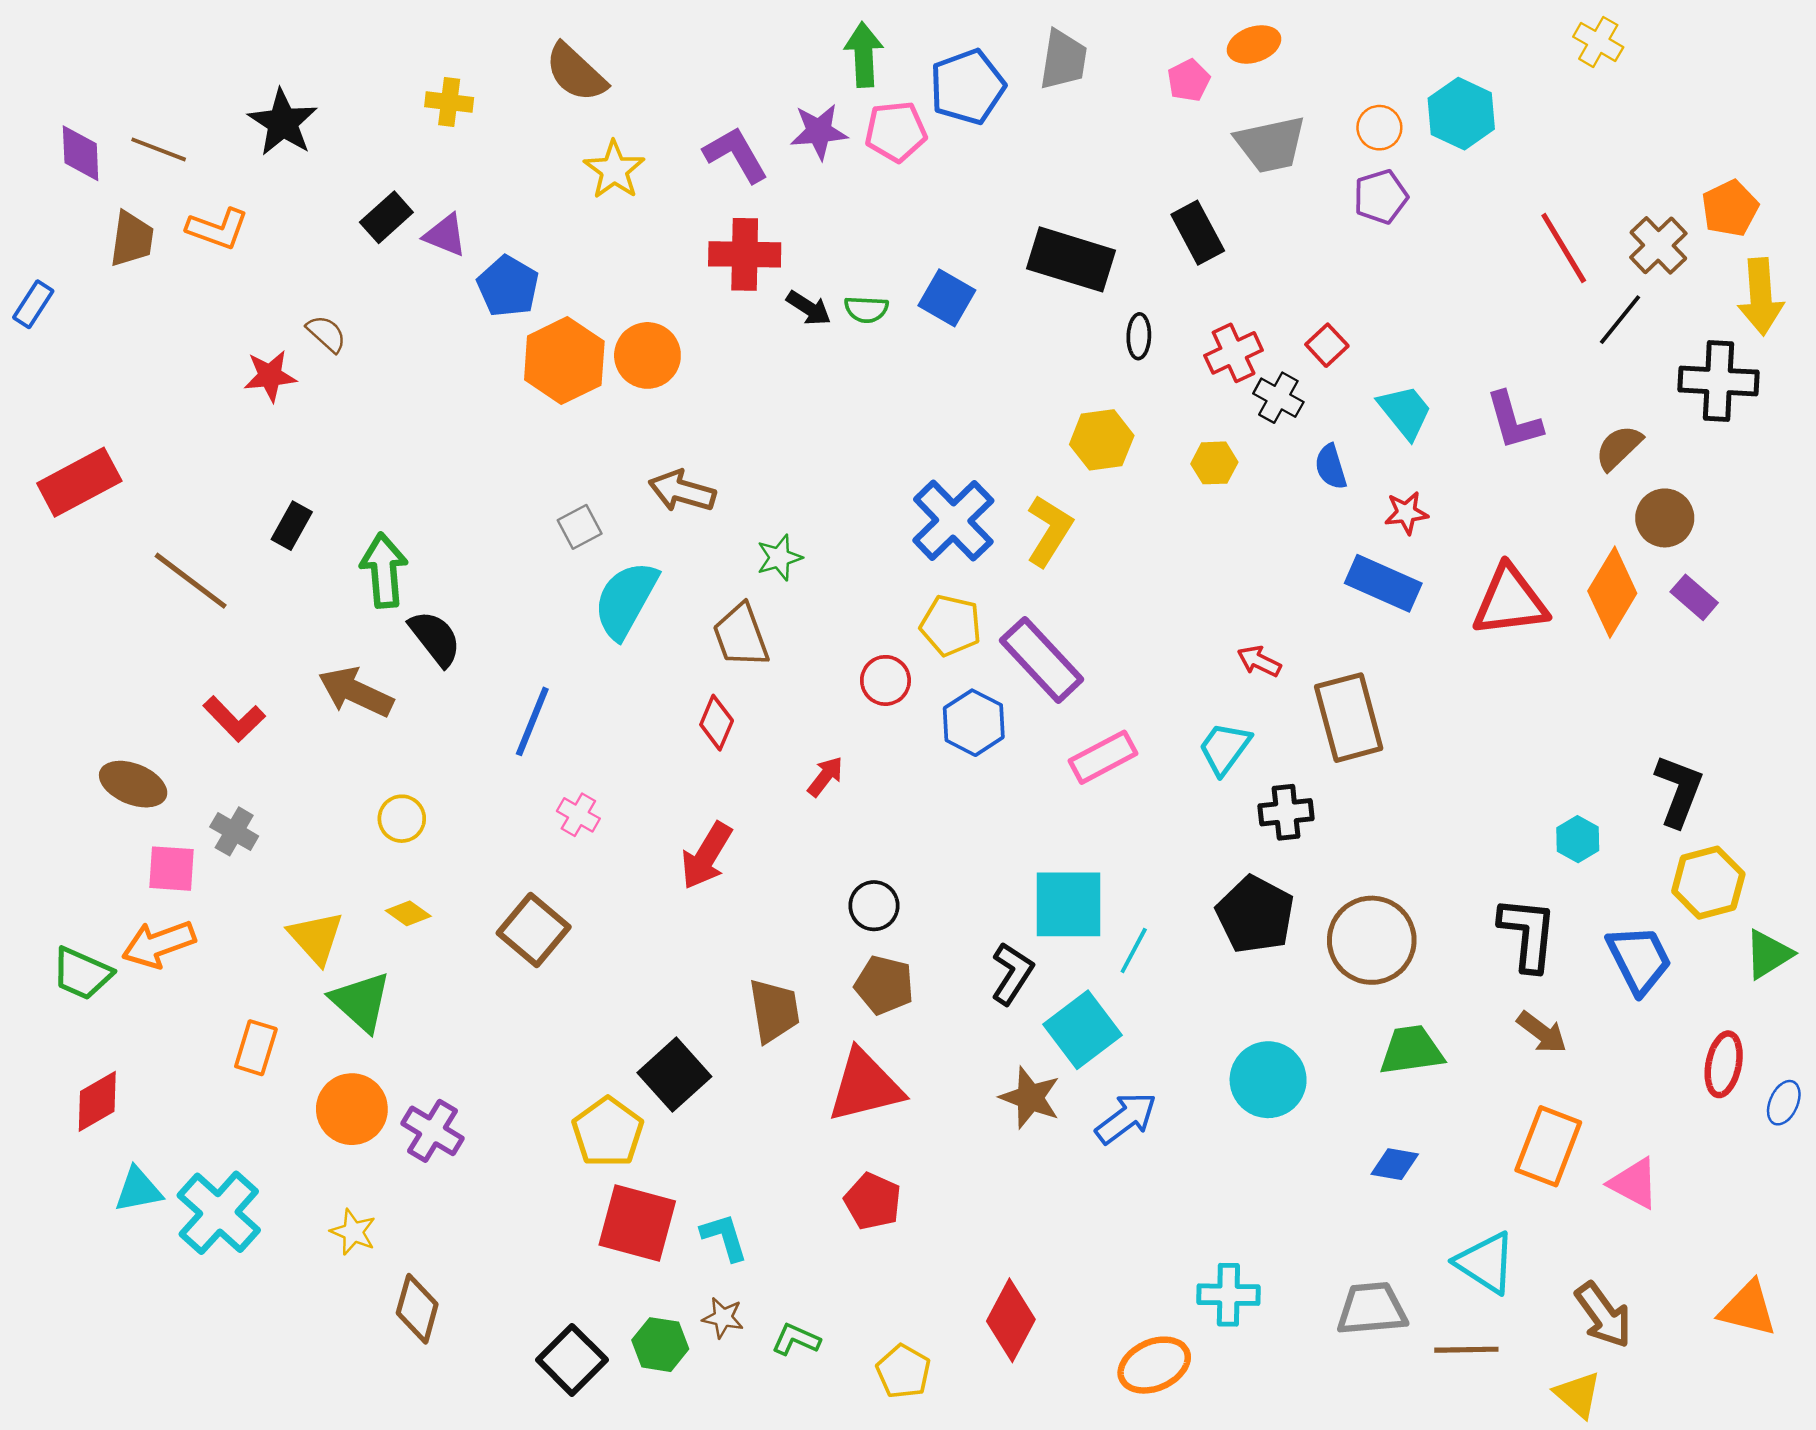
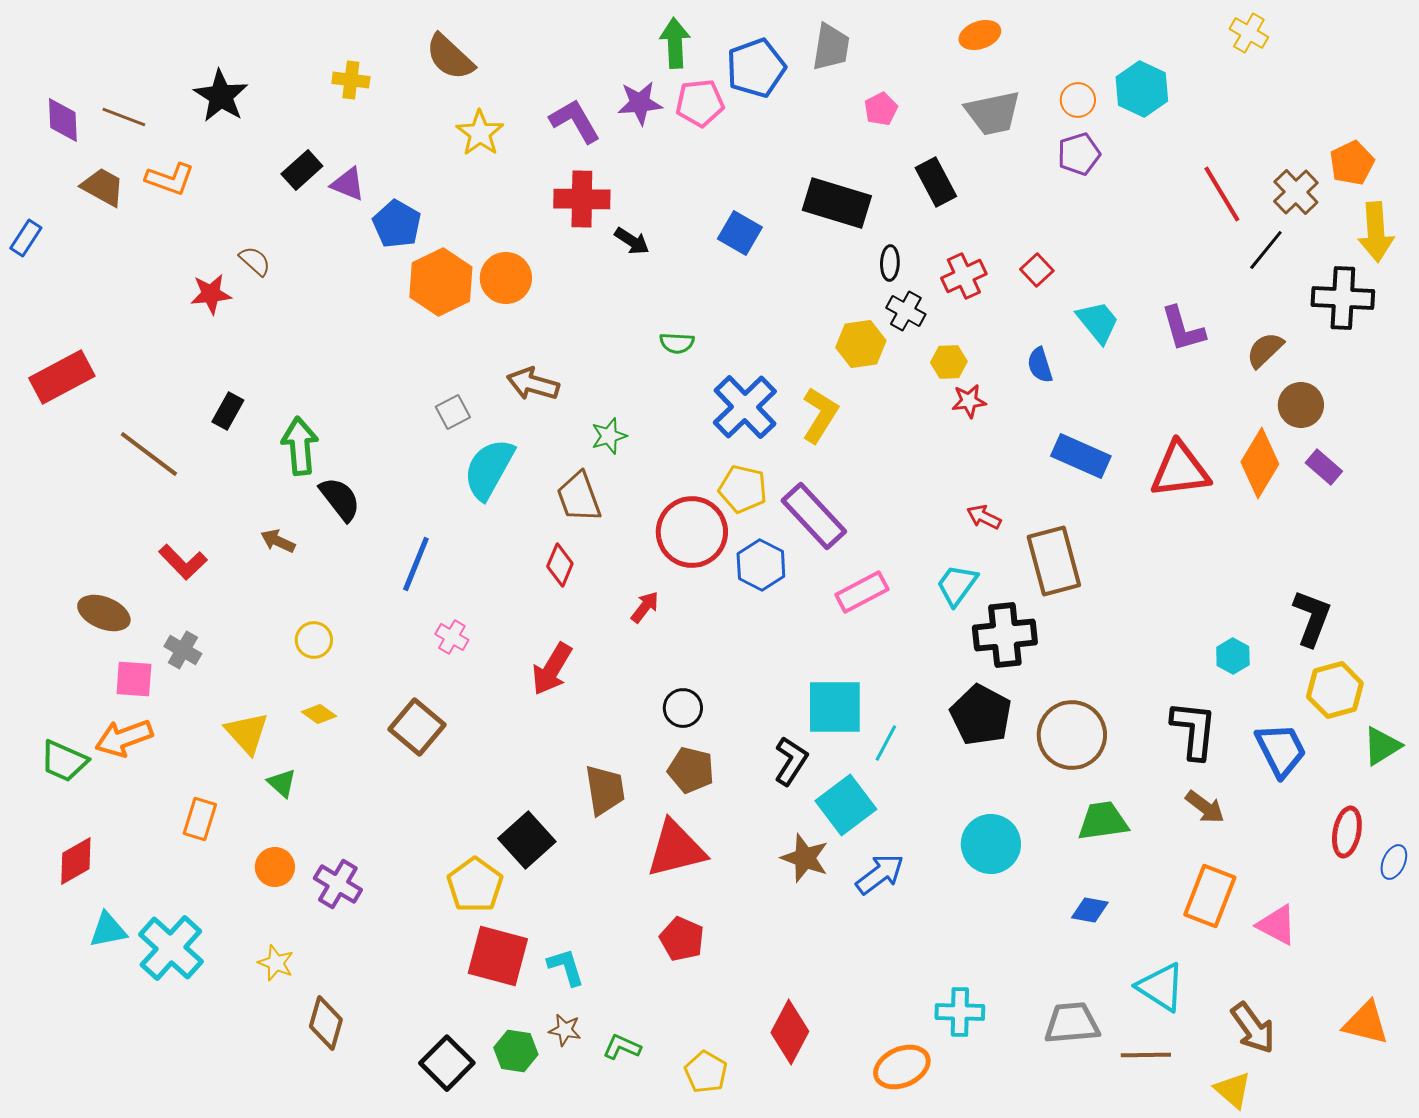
pink pentagon: (1189, 80) -> (881, 109), moved
brown trapezoid: (132, 239) -> (103, 187), turned -69
green semicircle: (866, 309) -> (677, 343), moved
black cross: (1278, 398) -> (906, 311), moved
red star: (1406, 513) -> (969, 401), moved
red circle: (885, 680) -> (692, 532), size x1.8
brown arrow: (356, 692) -> (278, 541), size x0.6
black cross: (1286, 812) -> (1005, 635), size x1.5
green triangle: (361, 1002) -> (282, 783), size x0.6
orange circle: (352, 1109) -> (275, 867), size x0.7

